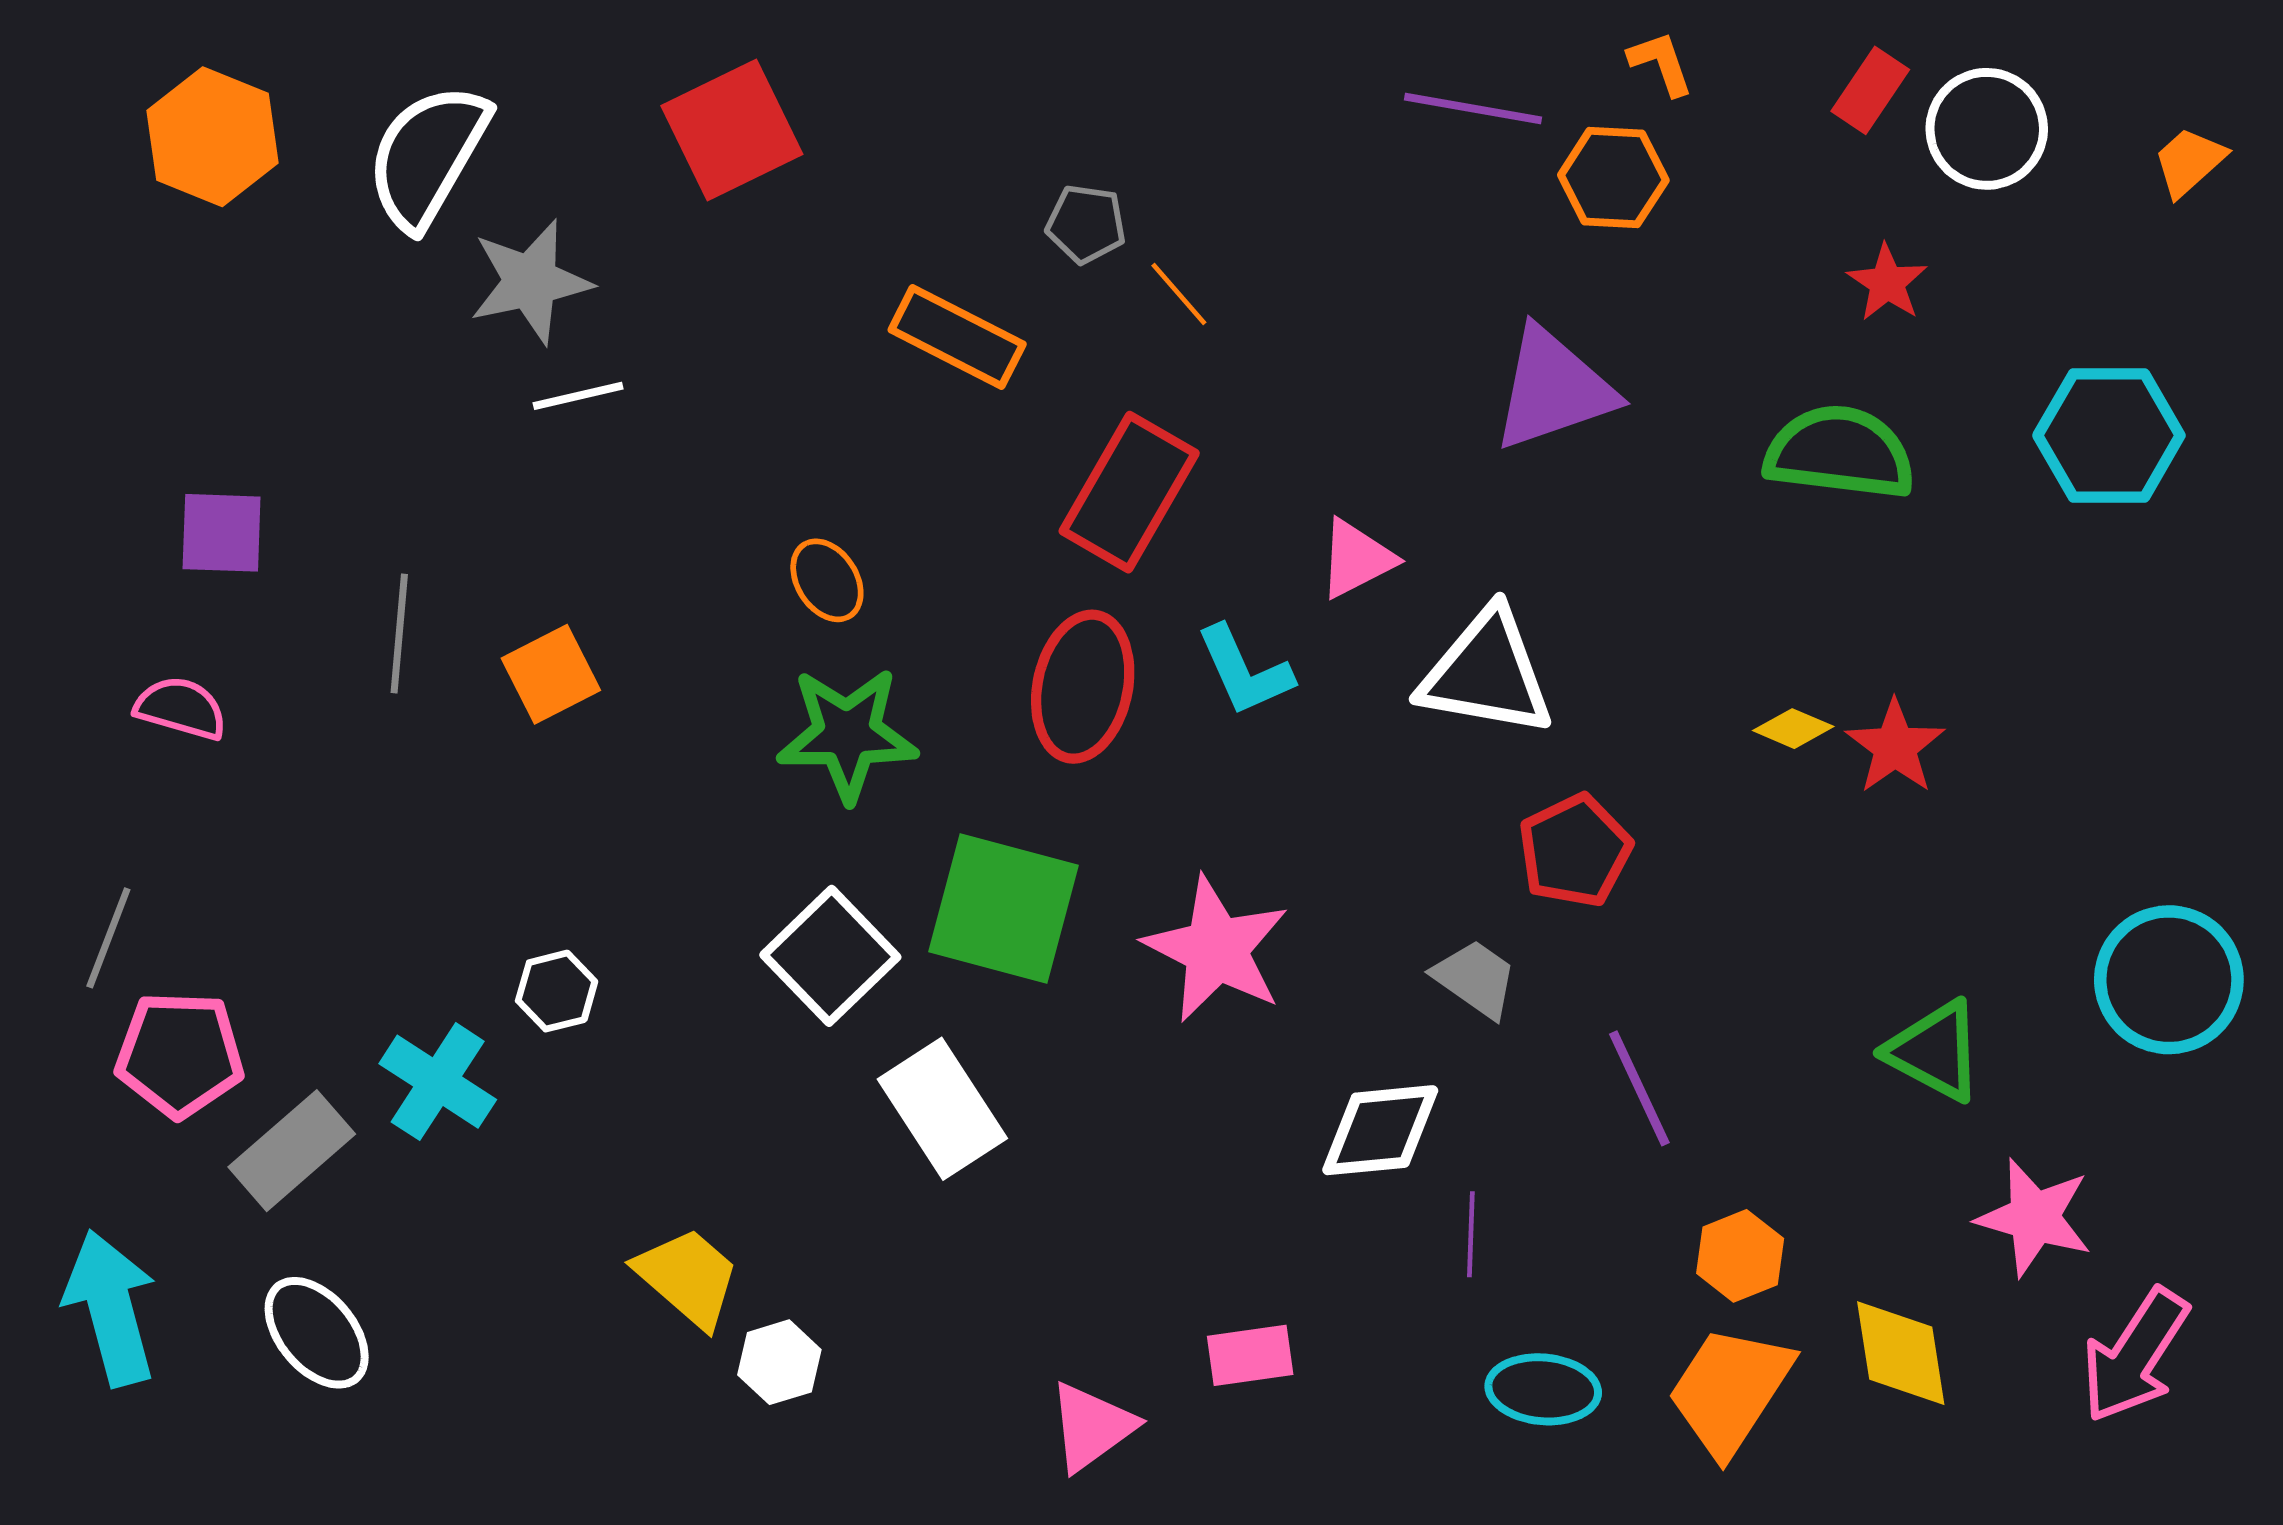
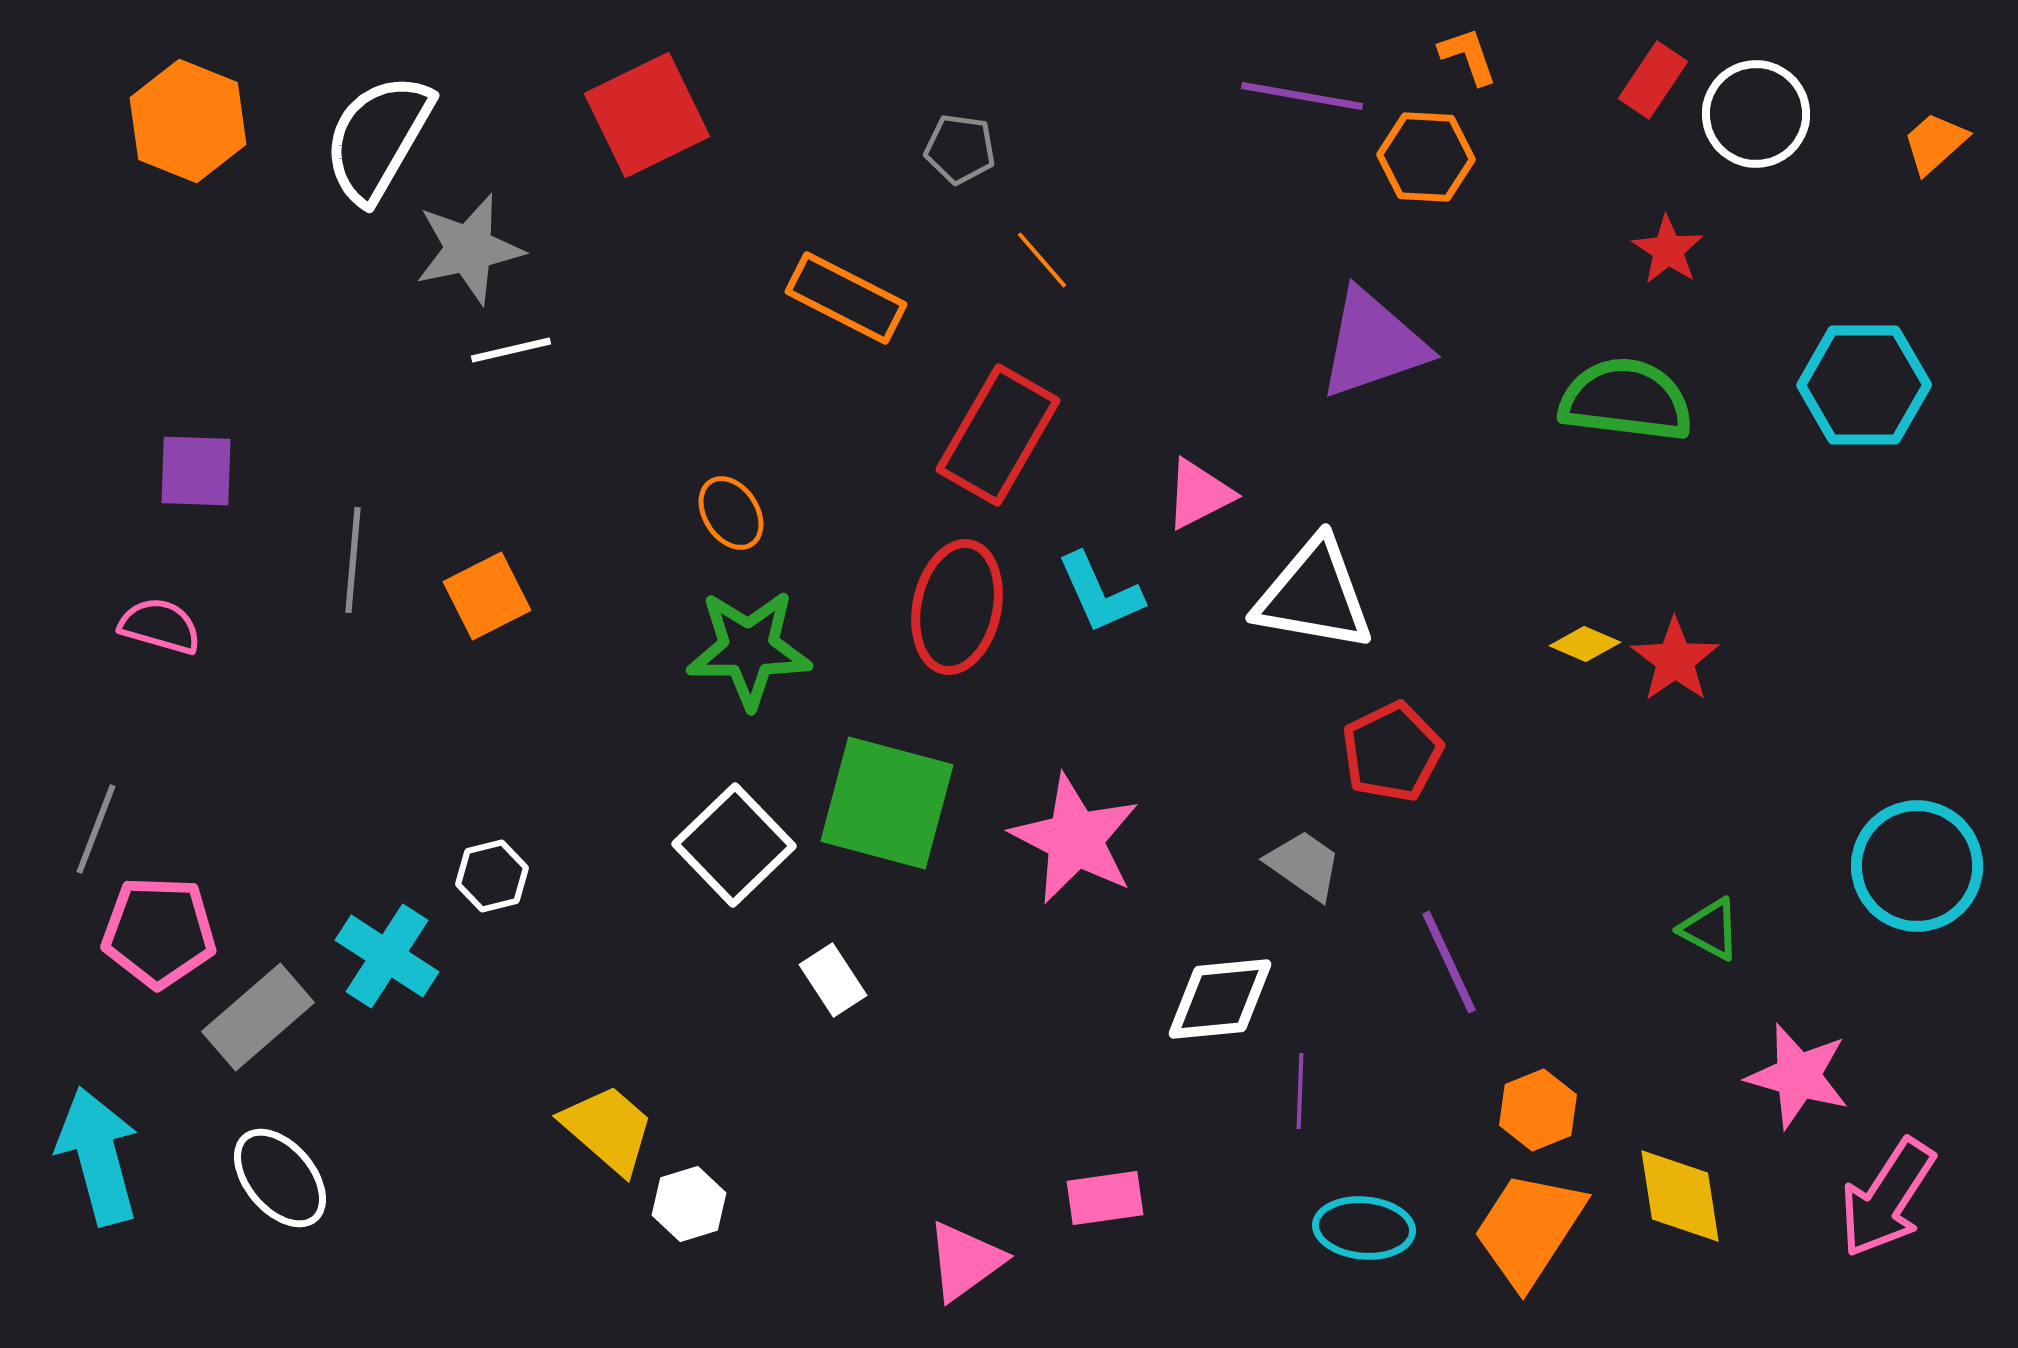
gray pentagon: (1086, 224) -> (960, 149), moved
green triangle: (1935, 1051) -> (1710, 929), size x0.7
white rectangle: (942, 1109) -> (833, 980), size x0.6

